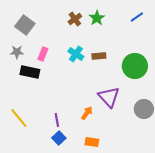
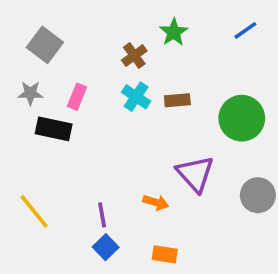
brown cross: (75, 19) -> (134, 56), moved
orange arrow: (87, 113) -> (156, 202), turned 72

